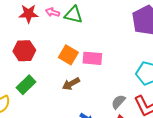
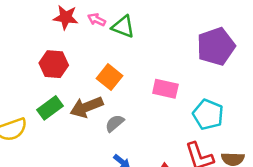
pink rectangle: (92, 58) -> (165, 89), moved
brown arrow: (71, 84) -> (87, 107), moved, size x1.4
gray semicircle: (118, 102) -> (115, 123), moved

